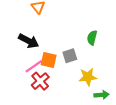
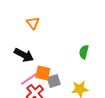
gray square: (70, 56) -> (54, 81), moved

